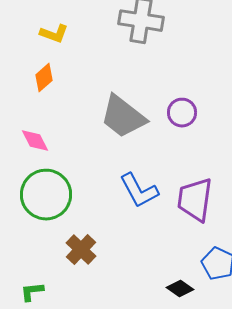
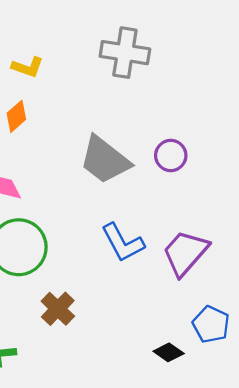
purple trapezoid: (195, 200) -> (185, 253), turned 33

